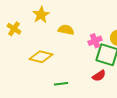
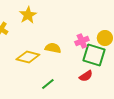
yellow semicircle: (66, 30) -> (53, 48), moved
green line: (61, 84) -> (48, 84), turned -32

